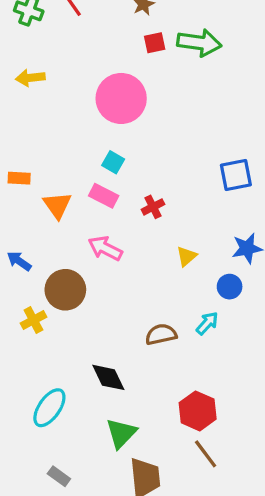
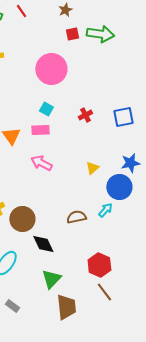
pink rectangle: (104, 196) -> (40, 130), turned -30
red cross: (153, 207) -> (85, 115), moved
blue circle: (230, 287) -> (119, 187), size x1.6
brown circle: (65, 290) -> (22, 219), moved

